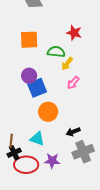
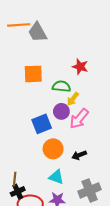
purple circle: (29, 76) -> (61, 111), moved
pink arrow: (73, 83) -> (79, 119), size x1.5
black arrow: (73, 132) -> (79, 155), moved
cyan triangle: (37, 139) -> (56, 177), moved

